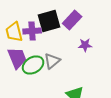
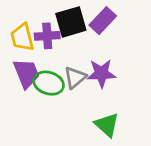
purple star: (85, 45) -> (101, 73), moved, size x1.5
green ellipse: (33, 65) -> (49, 83), turned 50

